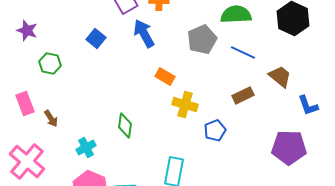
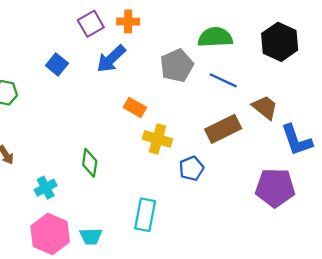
blue arrow: (144, 33) -> (111, 59), turned -104
brown rectangle: (243, 95) -> (223, 129), size x1.4
blue L-shape: (308, 105) -> (297, 140), size x1.4

